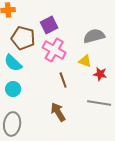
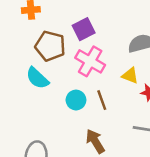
cyan circle: (13, 89) -> (76, 100), moved

